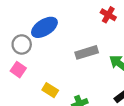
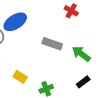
gray rectangle: (87, 52) -> (52, 44), turned 36

